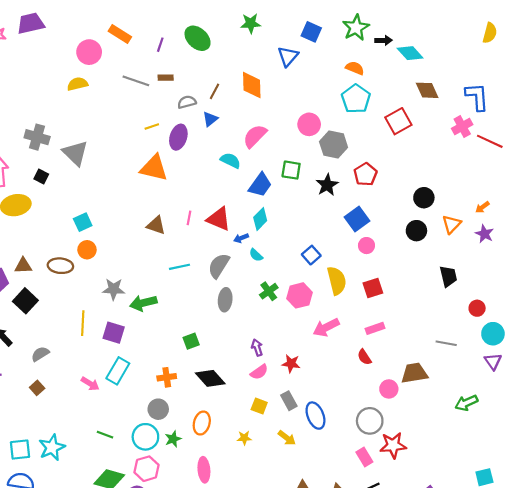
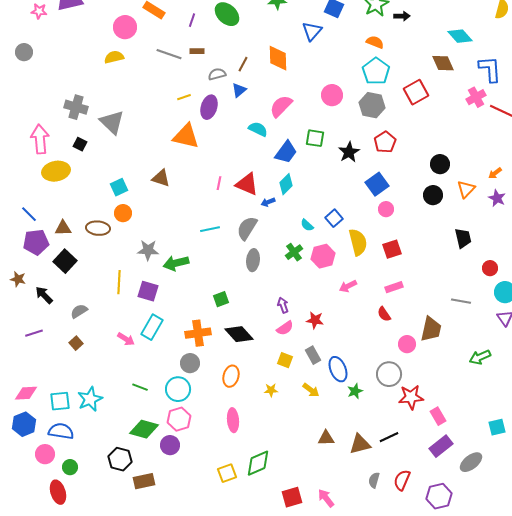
cyan diamond: (410, 53) -> (460, 36), moved
gray hexagon: (334, 145) -> (372, 105), moved
brown triangle: (156, 225) -> (161, 178), moved
cyan semicircle: (256, 255) -> (307, 225), moved
pink arrow: (326, 327) -> (348, 286), size x0.7
brown trapezoid: (414, 373) -> (431, 329), turned 112
orange cross: (167, 377) -> (198, 333), size x1.4
green star: (173, 439) -> (355, 391), moved
pink rectangle: (364, 457) -> (438, 416), moved

